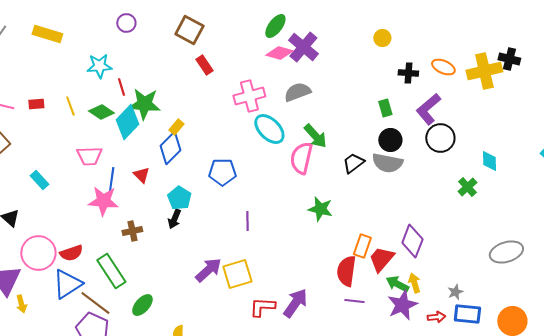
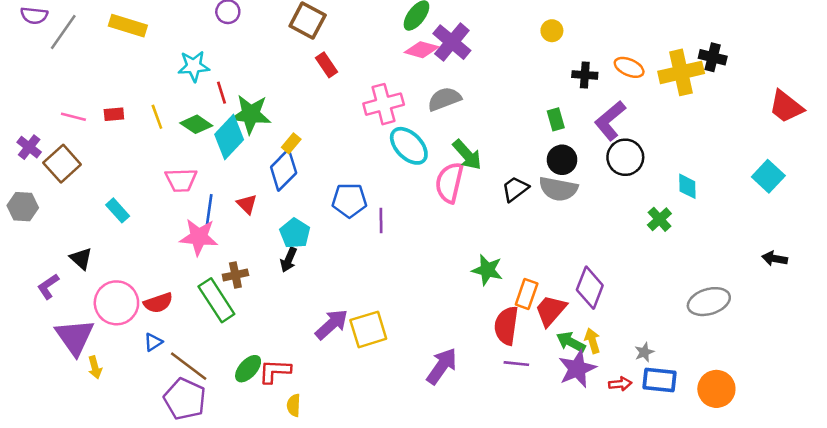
green star: (320, 209) -> (487, 270), moved
purple line: (247, 221) -> (381, 221), moved
green rectangle: (111, 271) -> (216, 300), moved
blue triangle: (67, 284) -> (153, 342), size x0.5
red L-shape: (262, 307) -> (275, 371), moved

